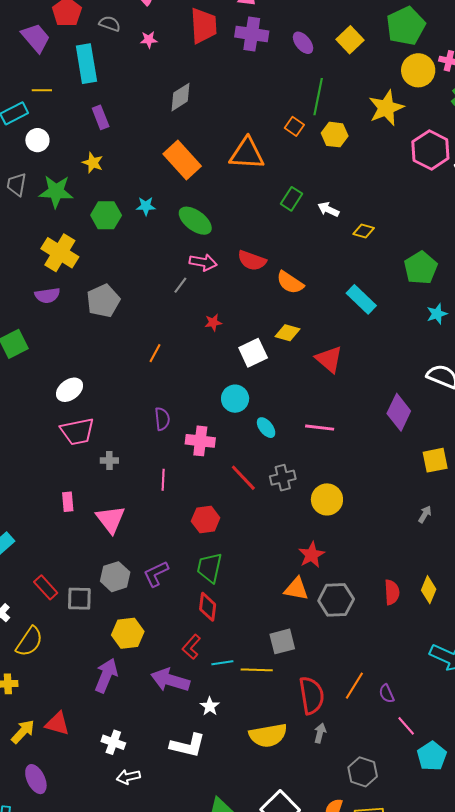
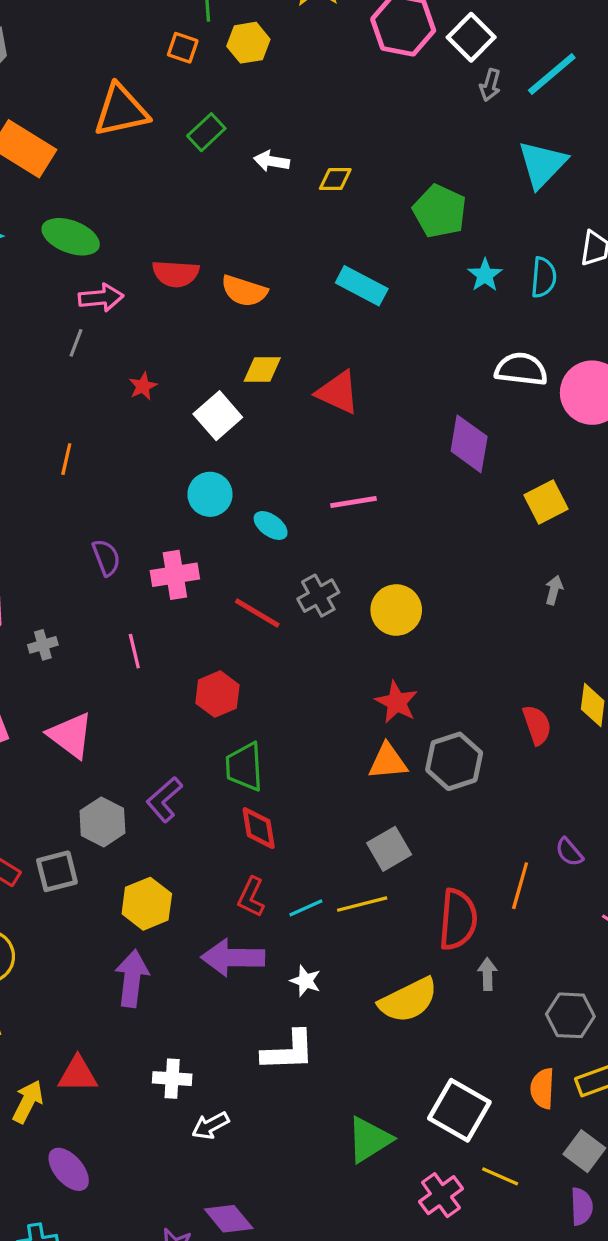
green rectangle: (292, 199) -> (206, 132), moved, turned 30
purple semicircle: (387, 694) -> (569, 852), moved
red semicircle: (312, 695) -> (458, 919), turned 30

